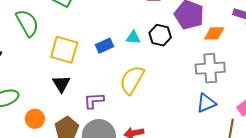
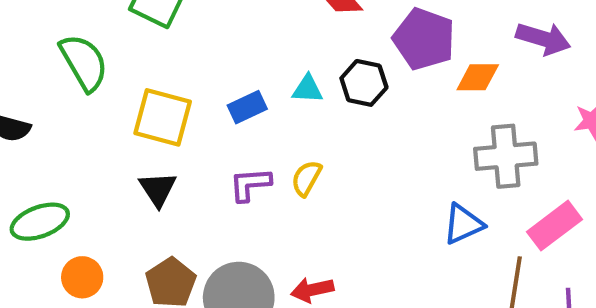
gray cross: (210, 68) -> (506, 156), moved
yellow semicircle: (132, 80) -> (306, 178), size x0.6
purple L-shape: (94, 101) -> (250, 184), moved
orange circle: (35, 119) -> (82, 277), moved

